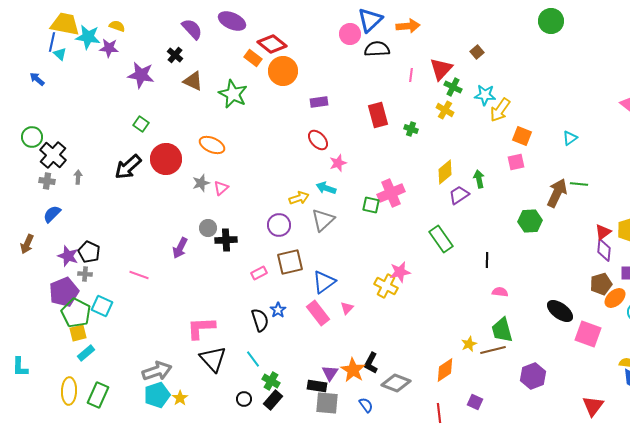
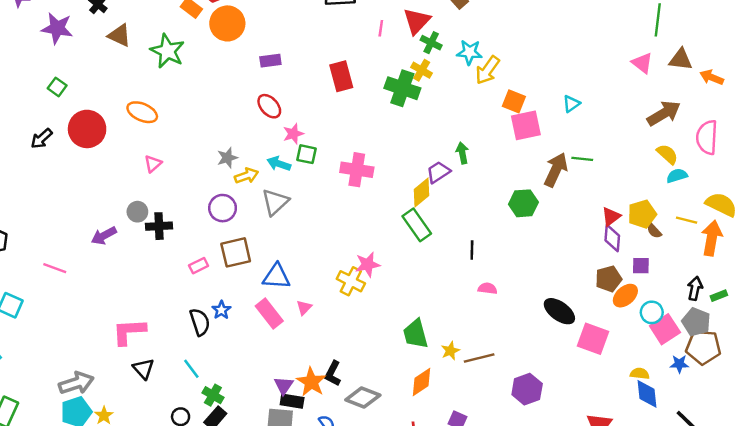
green cross: (411, 129) -> (402, 88), moved, size x2.0
pink square: (516, 162) -> (526, 125), moved, size x1.5
black arrow: (128, 167) -> (42, 139), size x0.7
yellow diamond: (445, 172) -> (422, 192), moved
gray star: (201, 183) -> (227, 158), moved
pink cross: (391, 193) -> (357, 170), turned 32
green square: (371, 205) -> (306, 154), moved
purple arrow: (180, 248) -> (104, 236), turned 35
blue triangle: (324, 282) -> (276, 276), turned 40
green trapezoid: (502, 330) -> (416, 334), moved
black triangle: (213, 359) -> (143, 369), size x0.7
black rectangle: (317, 386) -> (292, 401), moved

